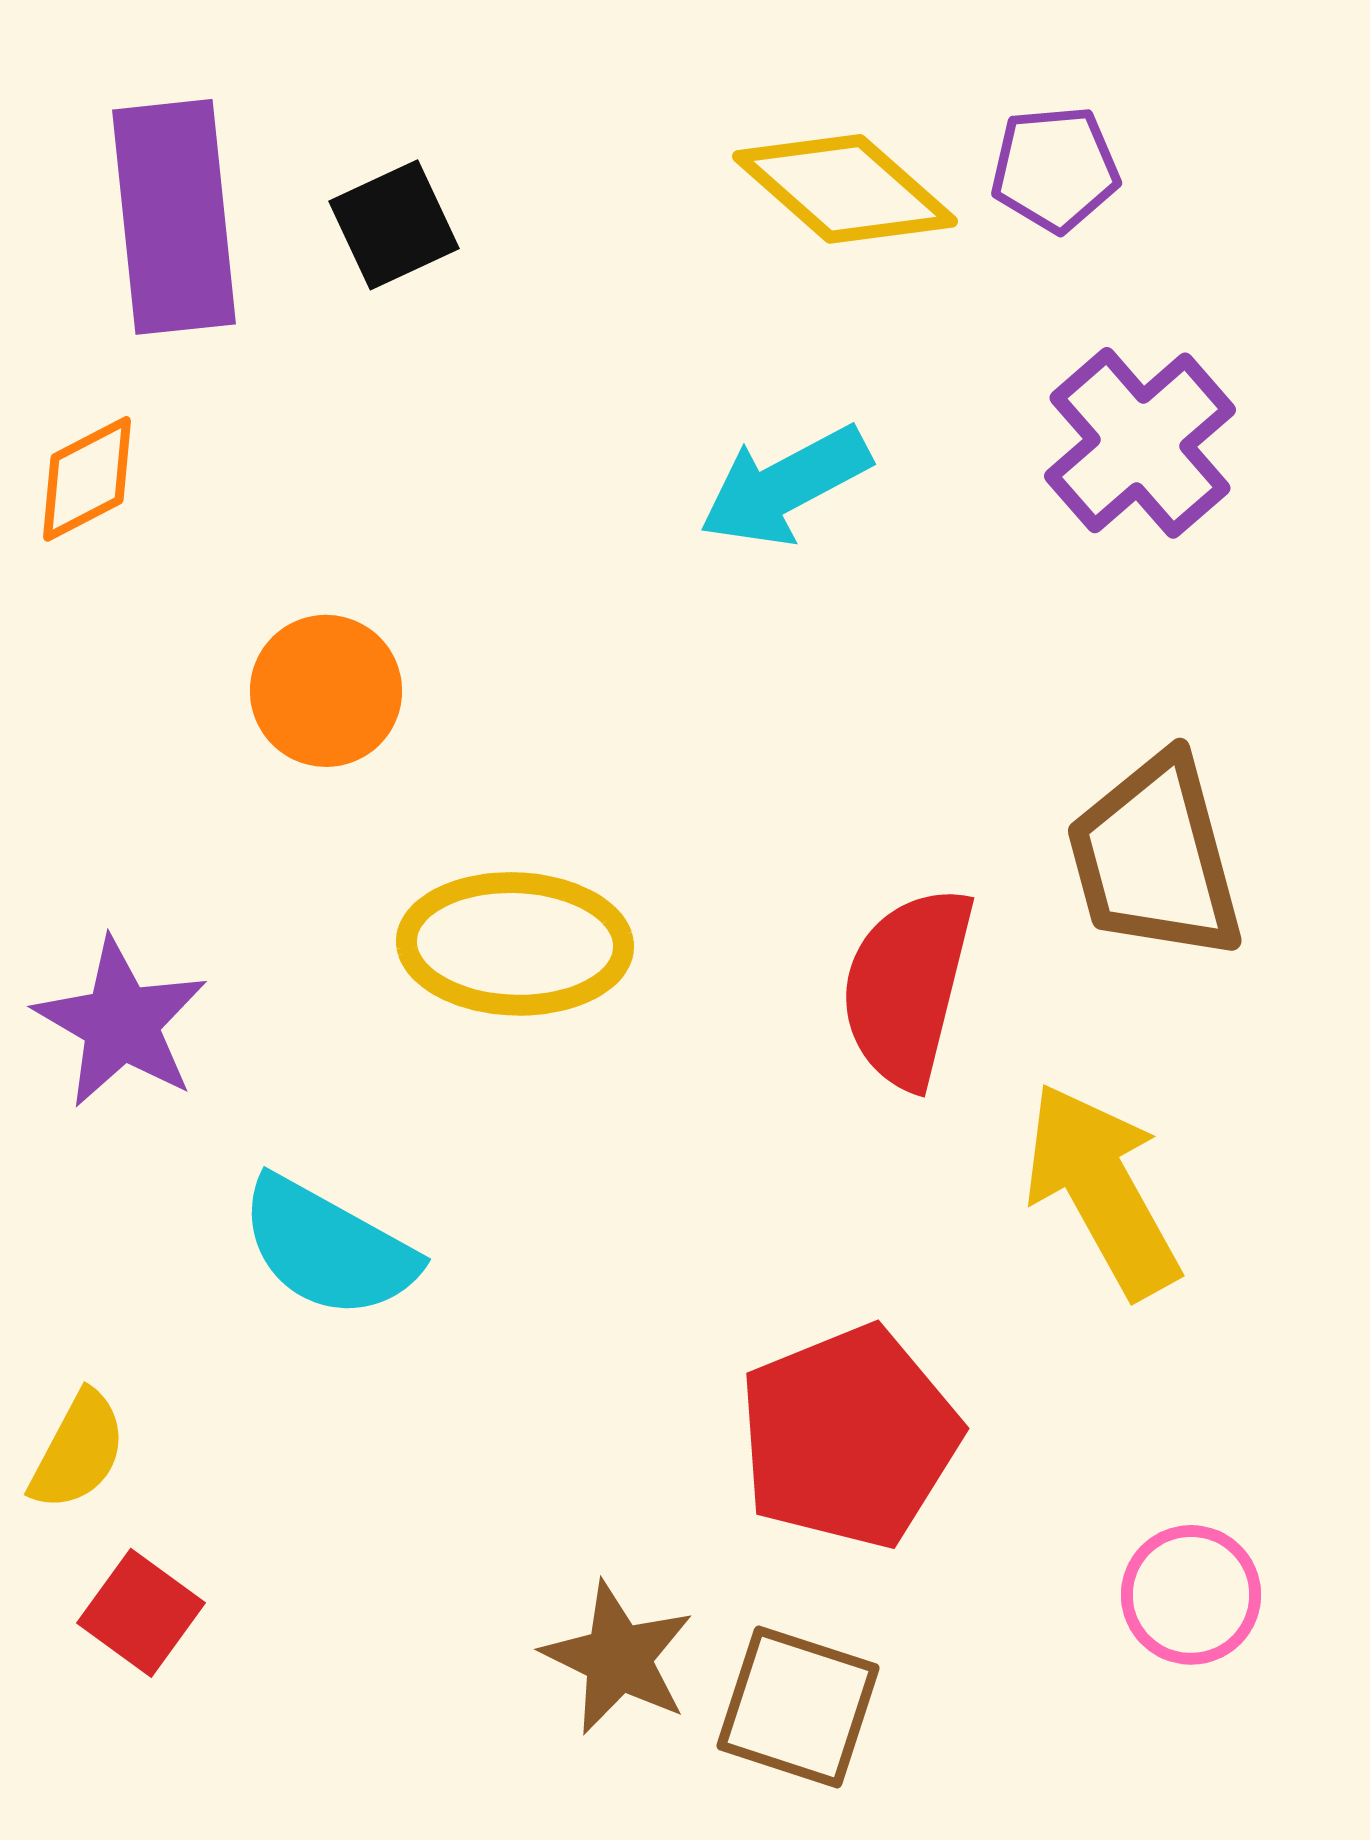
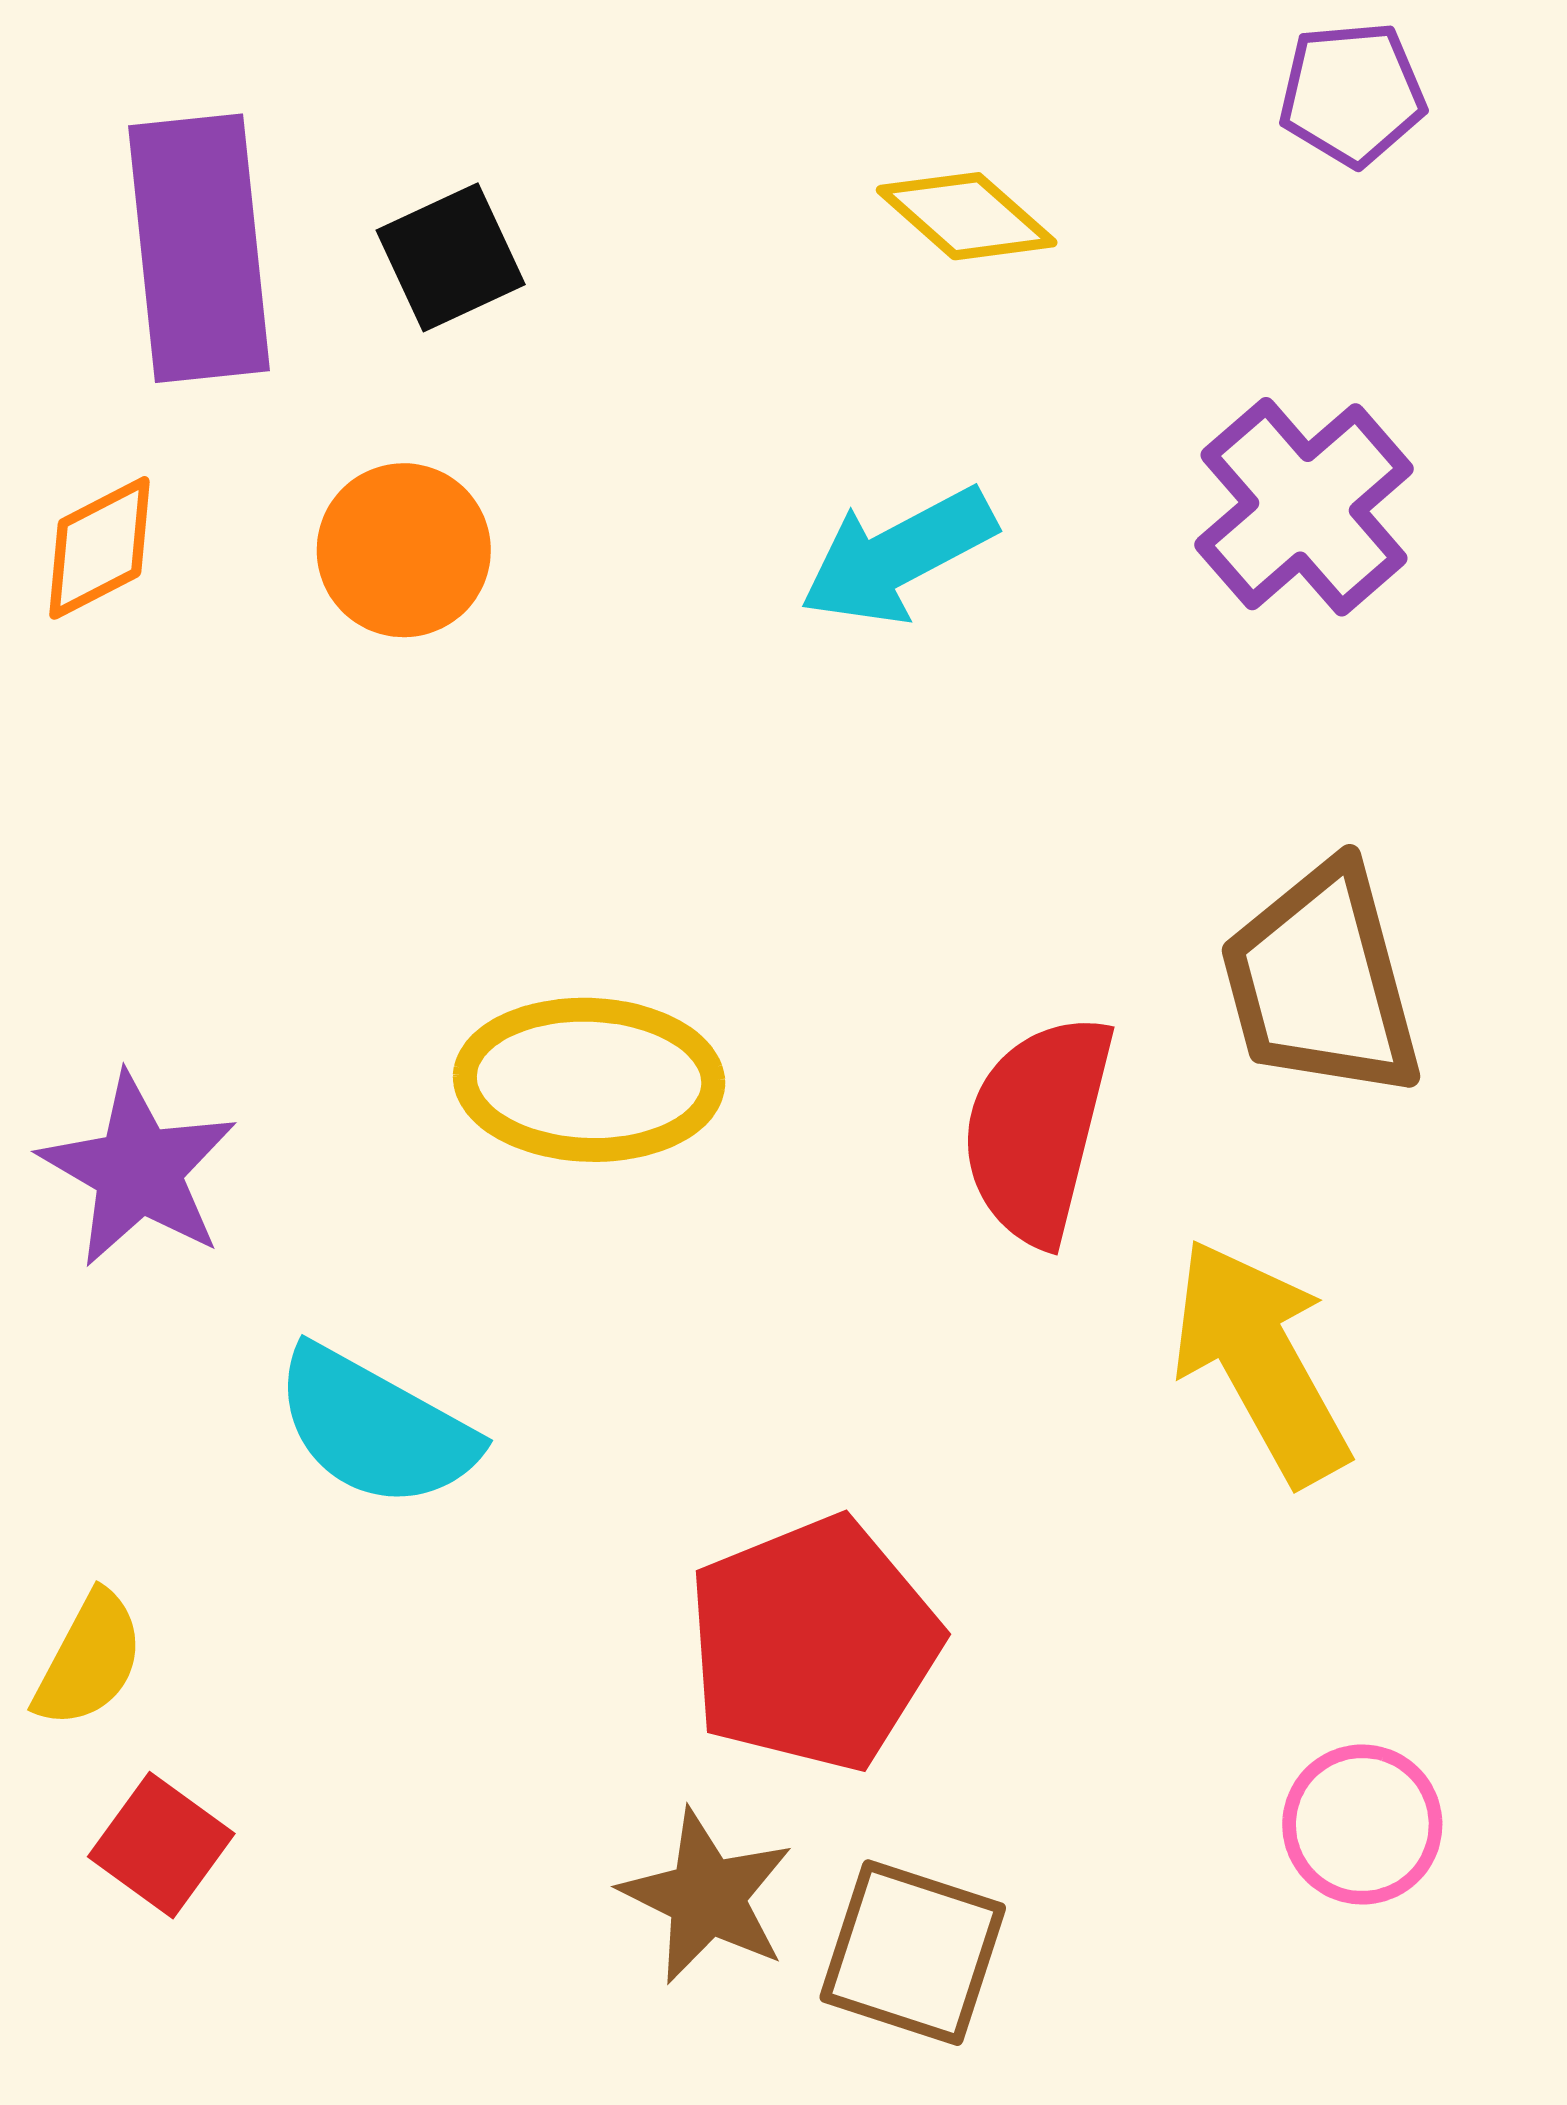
purple pentagon: (1055, 169) -> (1352, 94), moved
yellow diamond: (845, 189) -> (967, 216), size x0.7
orange circle: (326, 691) -> (404, 550), moved
red pentagon: (849, 1437) -> (813, 1644), moved

